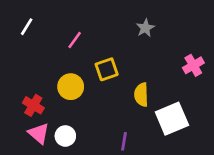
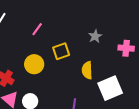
gray star: (145, 28) -> (95, 36), moved
pink cross: (193, 65) -> (126, 48), turned 35

